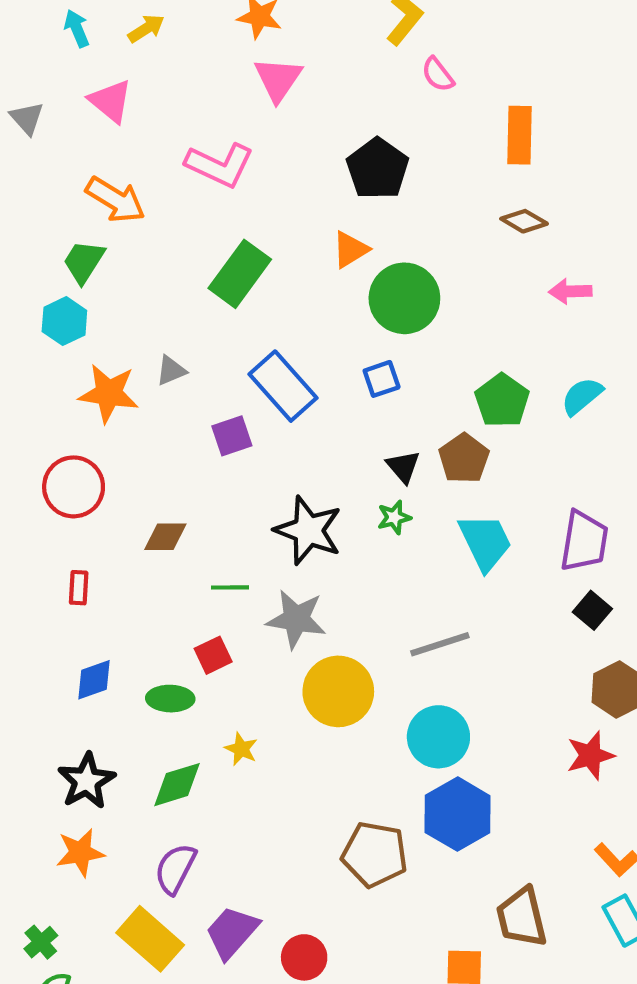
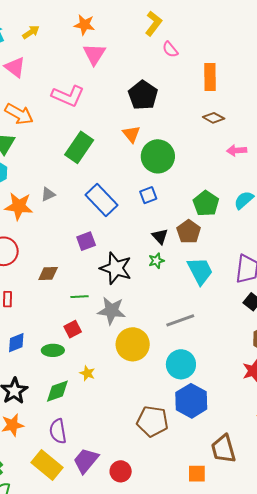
orange triangle: (350, 249) -> (131, 134), turned -36
purple square: (232, 436) -> (86, 241), moved
purple semicircle: (175, 869) -> (58, 431), turned -35

